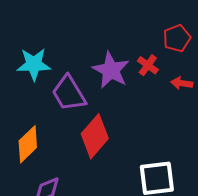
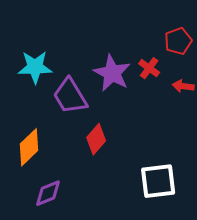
red diamond: (95, 136) -> (96, 139), size x0.7

